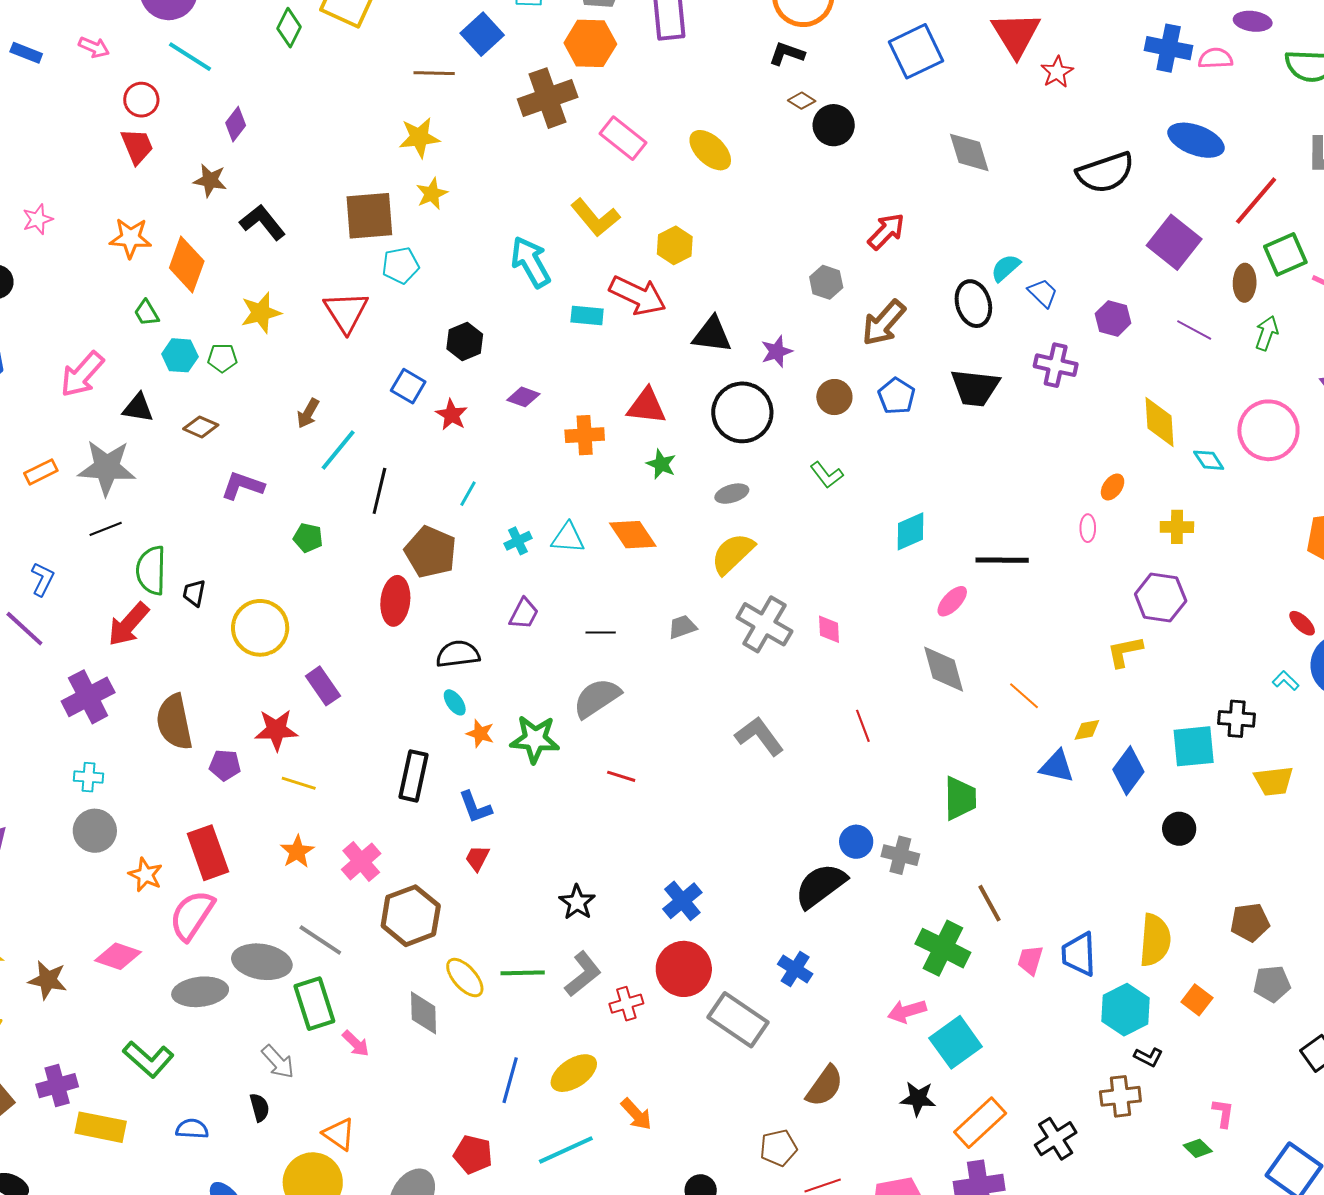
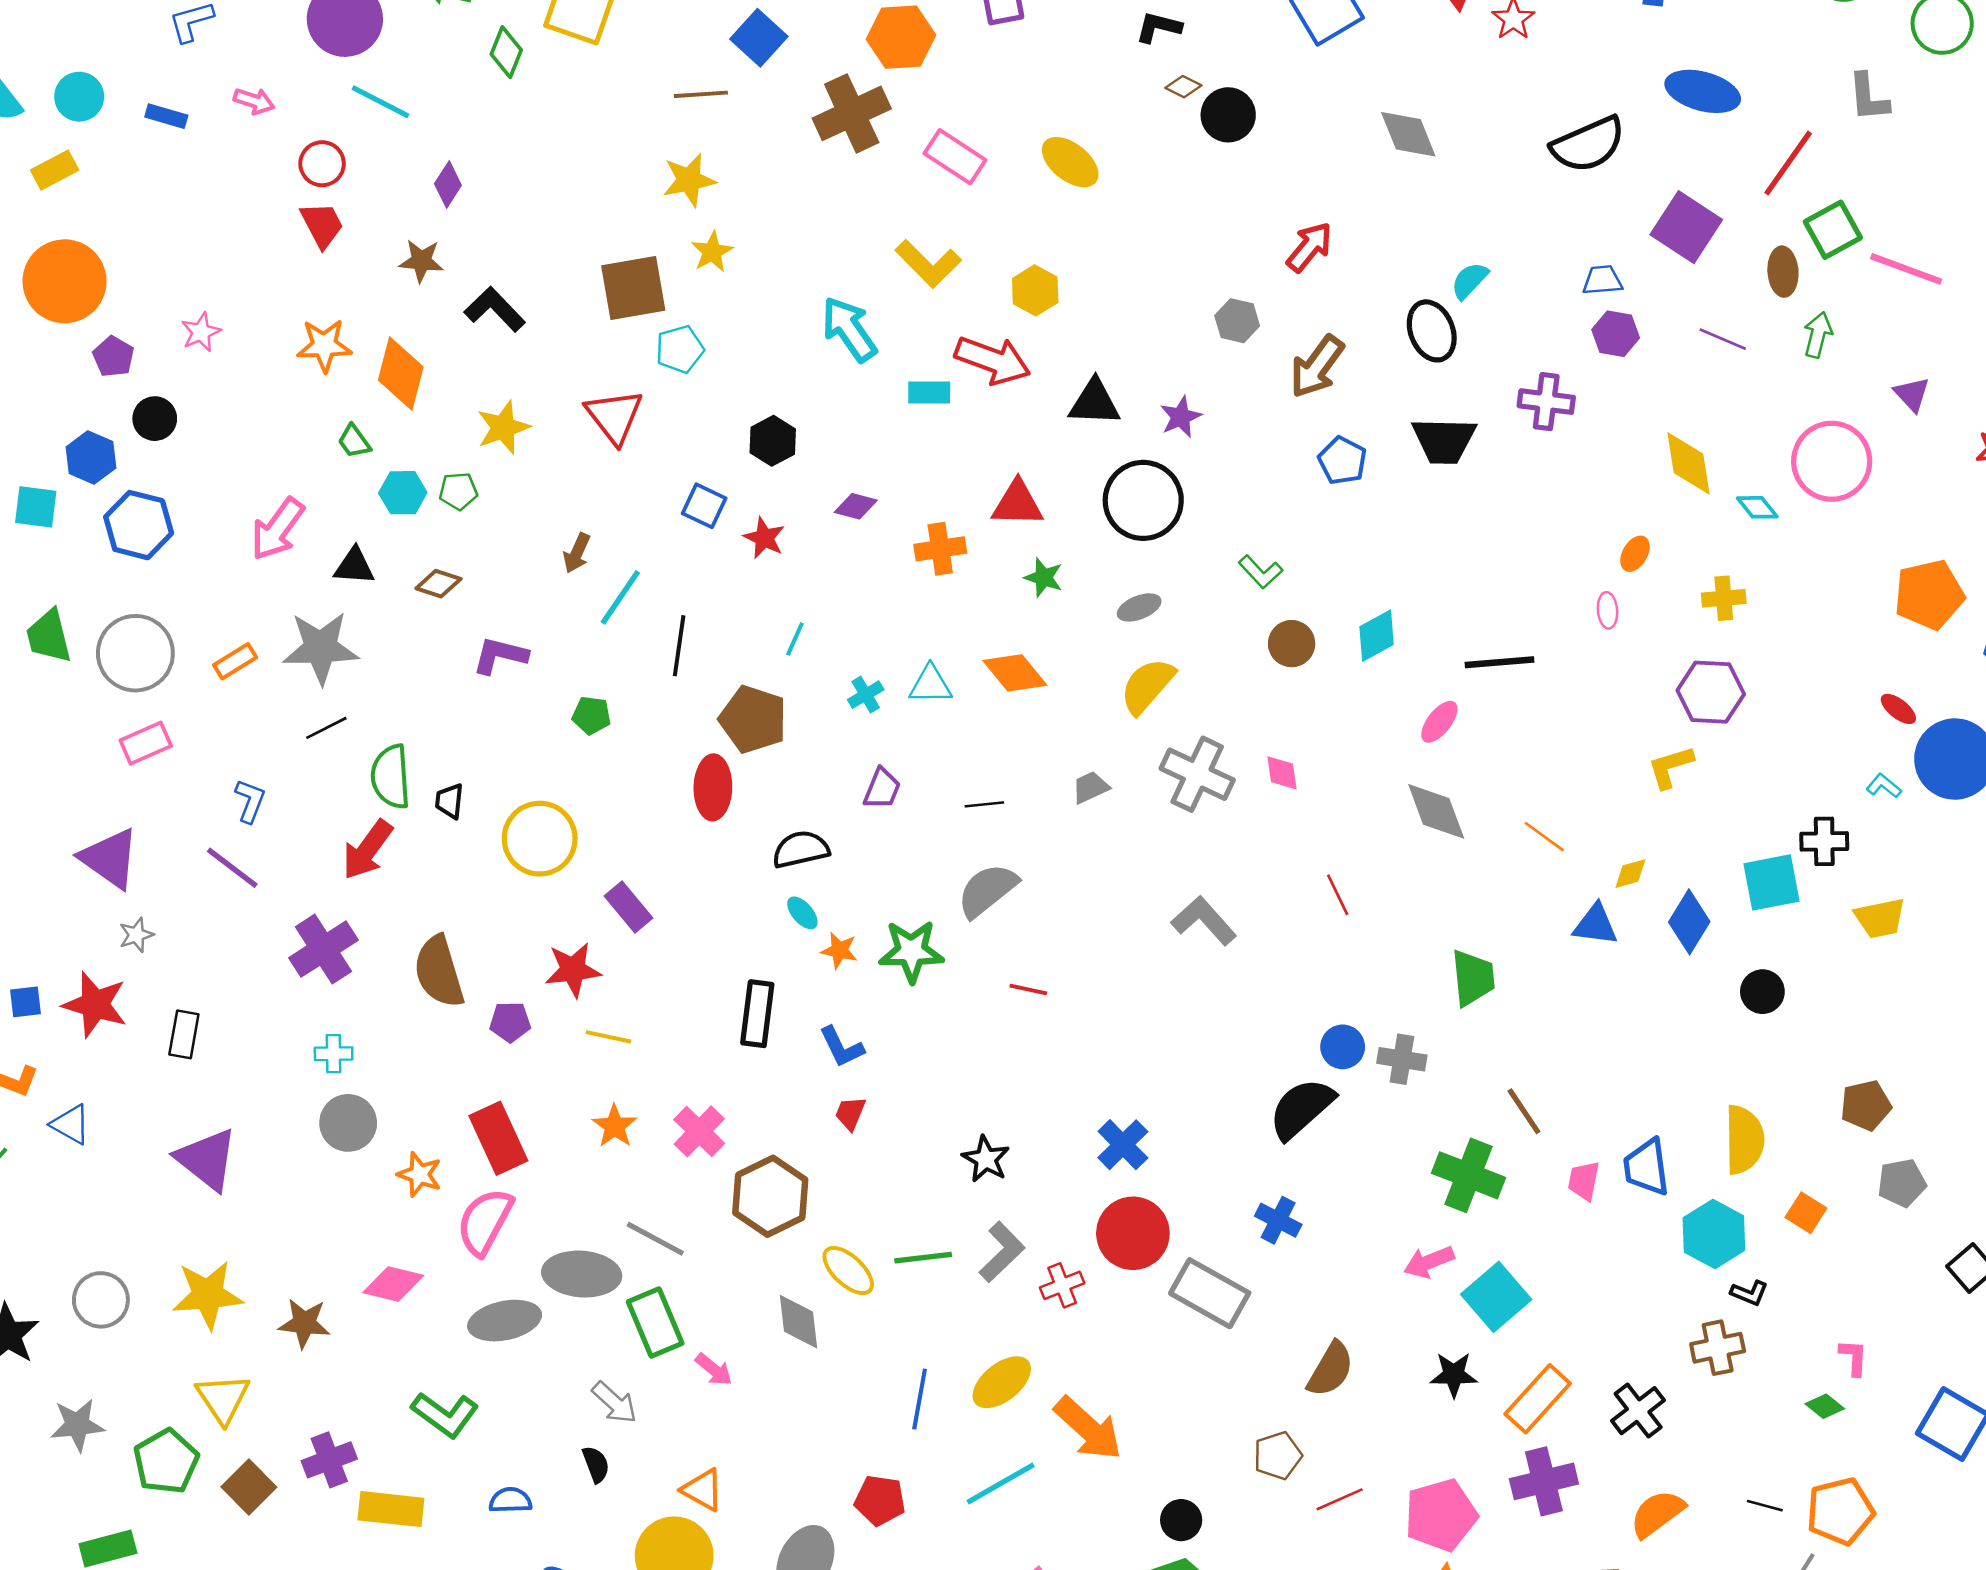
blue trapezoid: (1043, 293) -> (1602, 280), moved, turned -44
brown circle: (834, 397) -> (1292, 644), moved
orange arrow: (636, 1114) -> (1088, 1428), size x1.6

